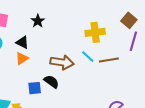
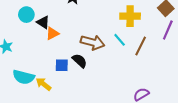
black triangle: (22, 42) -> (43, 22), moved
brown line: (109, 60) -> (141, 46), turned -60

